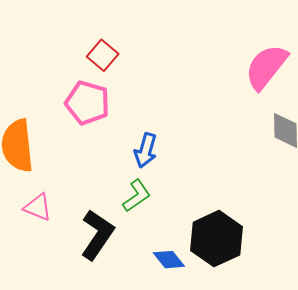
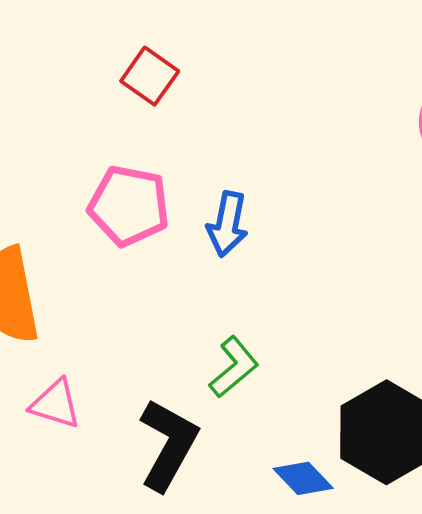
red square: (103, 55) -> (150, 76), moved
blue arrow: (146, 150) -> (227, 224), moved

